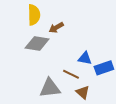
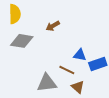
yellow semicircle: (34, 15) -> (15, 14), moved
gray diamond: (37, 43) -> (22, 41), moved

